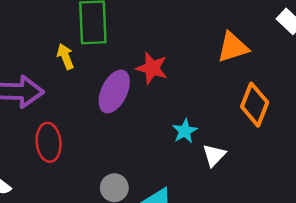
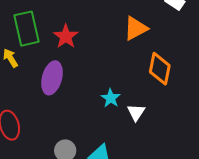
red star: (152, 68) -> (66, 36), moved, turned 30

